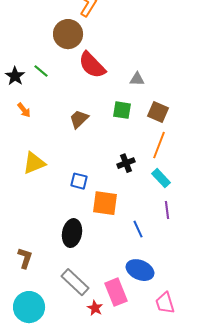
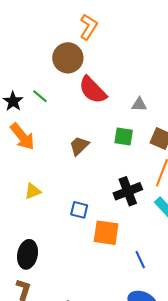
orange arrow: (24, 110) -> (22, 136), size x1.8
yellow triangle: (34, 163) -> (33, 191), size x0.7
black cross: (126, 163) -> (128, 191), size x1.5
black ellipse: (72, 233) -> (28, 254), moved

